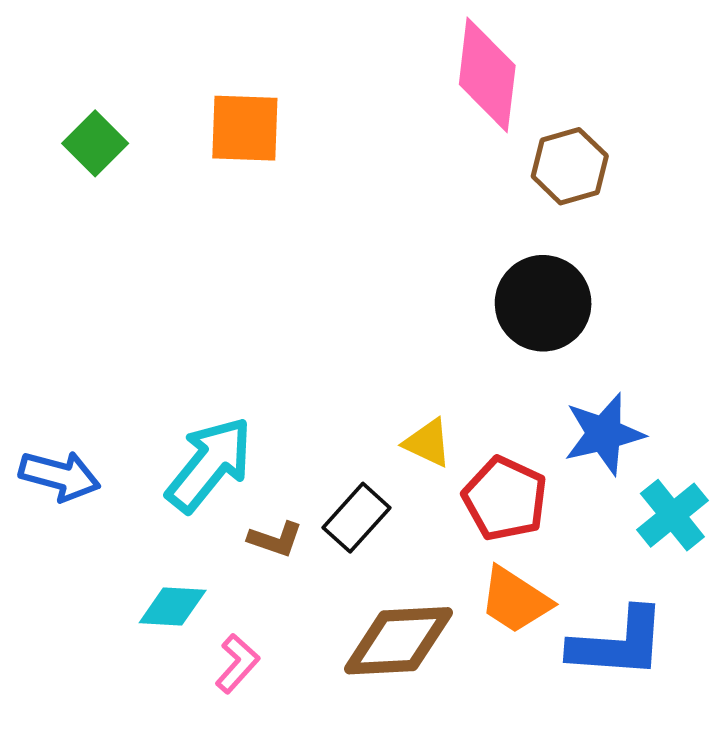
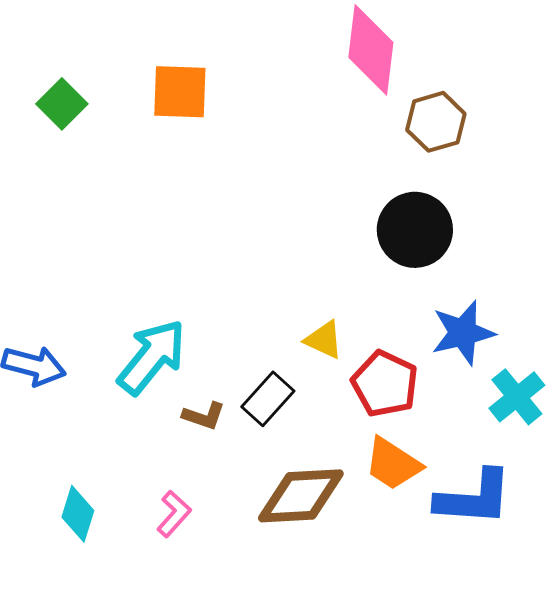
cyan diamond: (173, 606) -> (78, 514), moved, turned -76

